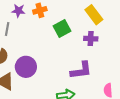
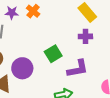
orange cross: (40, 10) -> (33, 11), turned -32
green square: (62, 28) -> (53, 54), moved

